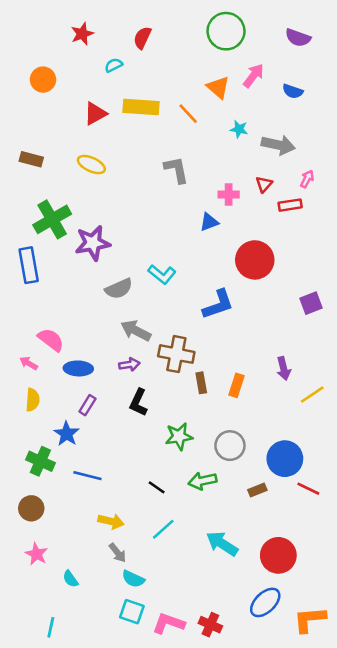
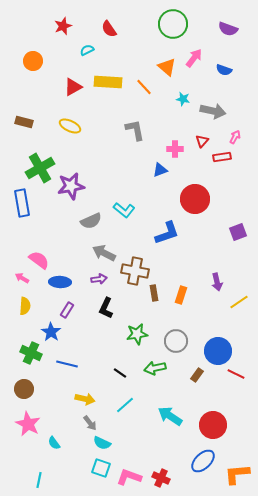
red semicircle: (142, 38) -> (109, 29), turned -60
brown rectangle: (257, 490) -> (197, 375), turned -32
pink star: (36, 554) -> (28, 424), size x1.4

